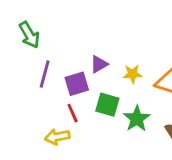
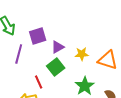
purple square: (77, 84) -> (38, 36), moved
green square: (107, 105) -> (56, 67), moved, turned 36

